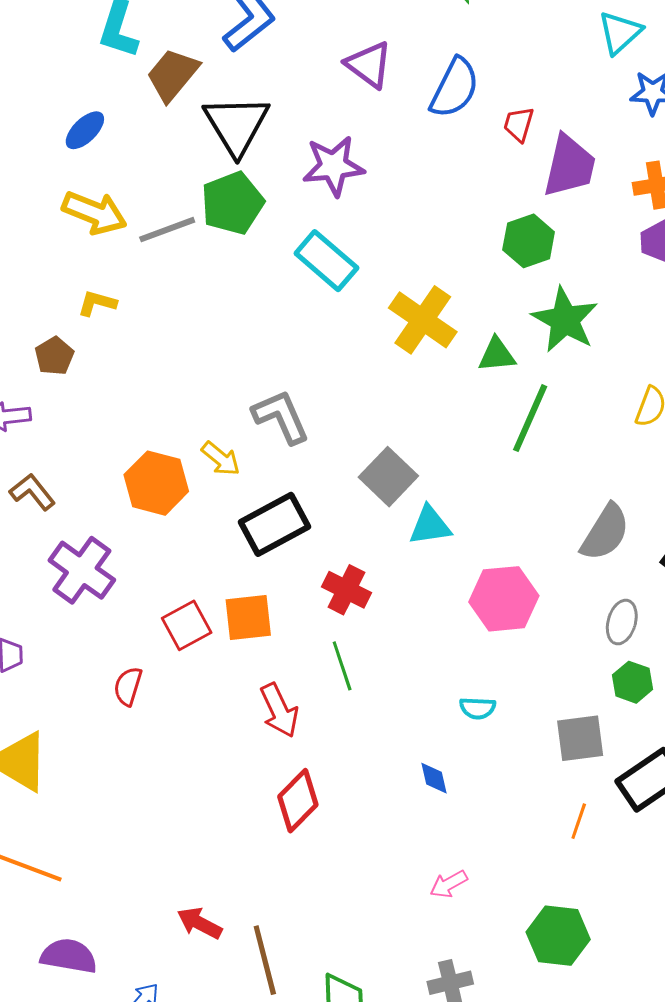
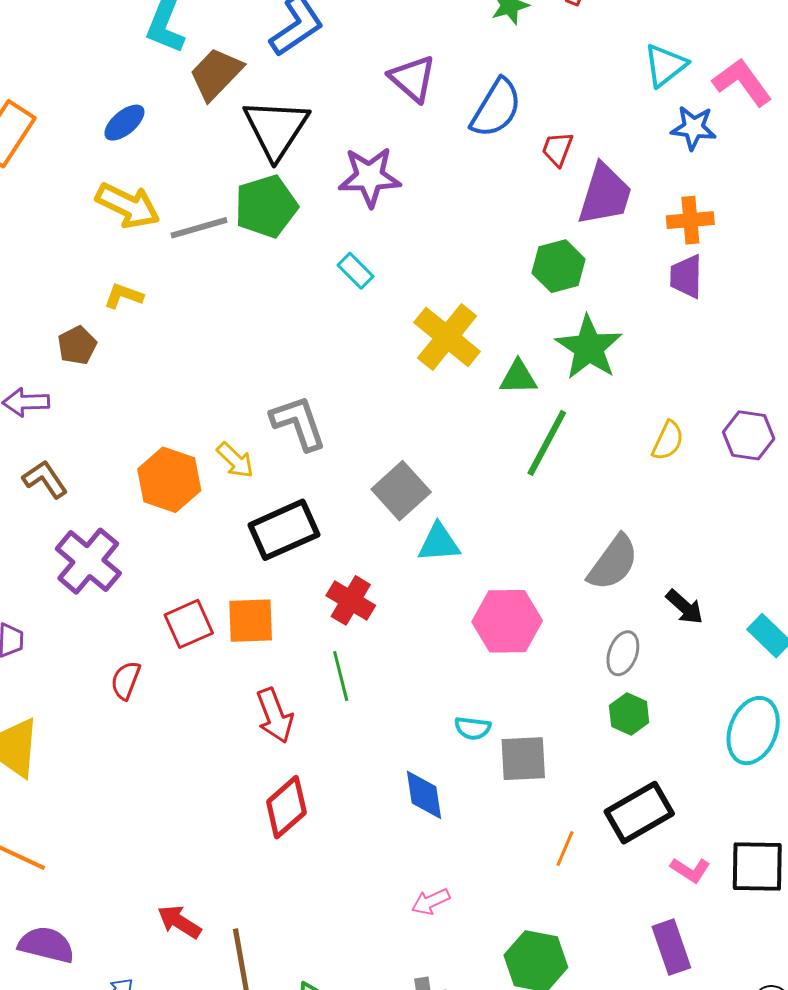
cyan rectangle: (326, 261) -> (355, 271), size x0.6
gray square: (580, 738) -> (523, 759), moved
blue diamond: (434, 778) -> (424, 795), size x1.5

